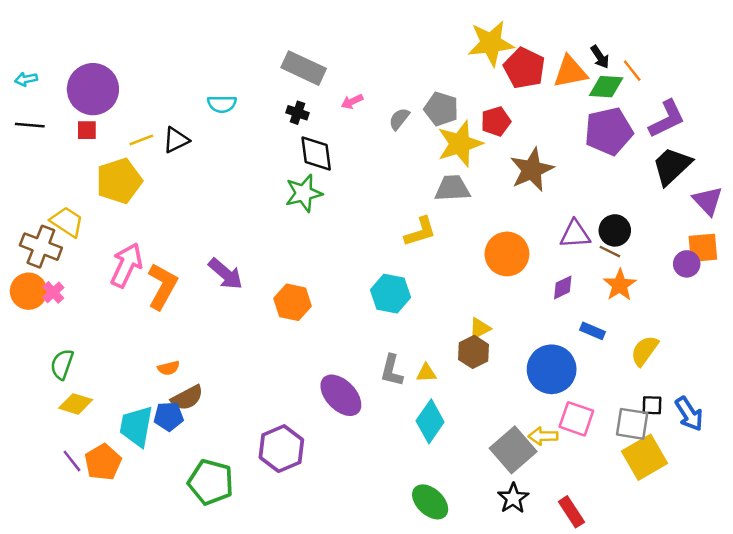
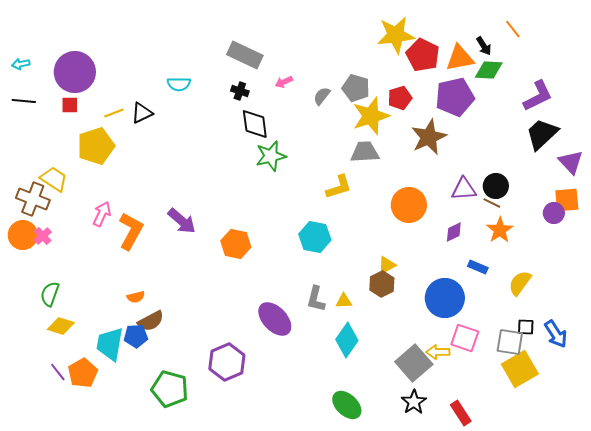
orange line: (632, 71) -> (513, 29), moved
purple pentagon: (609, 131) -> (455, 97), moved
green star: (304, 193) -> (271, 156), moved
pink arrow: (126, 265) -> (102, 214), size x0.7

